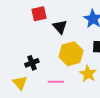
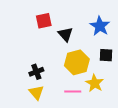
pink line: (56, 82) -> (73, 91), moved
yellow triangle: (20, 83) -> (36, 93), moved

